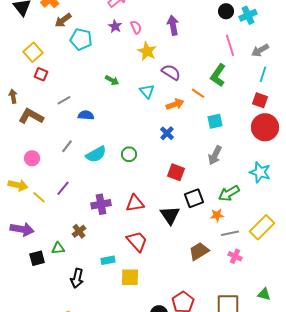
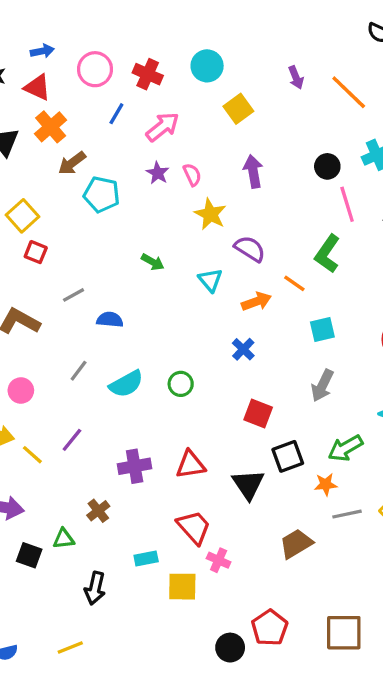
black circle: (226, 11) -> (327, 166), moved
pink cross: (235, 256) -> (219, 560), moved
black square: (37, 258) -> (29, 555), turned 35

